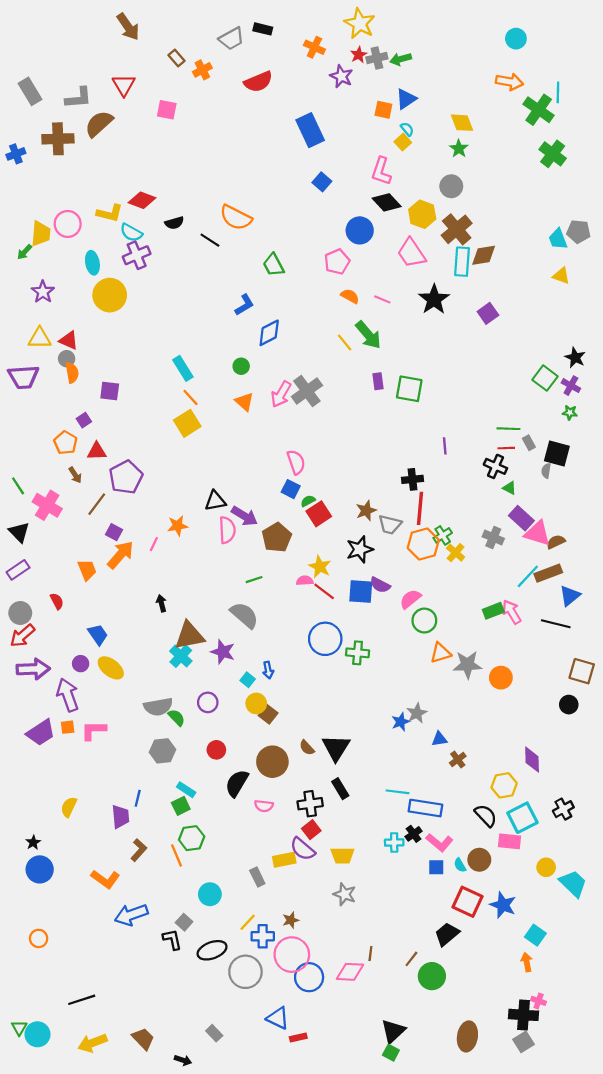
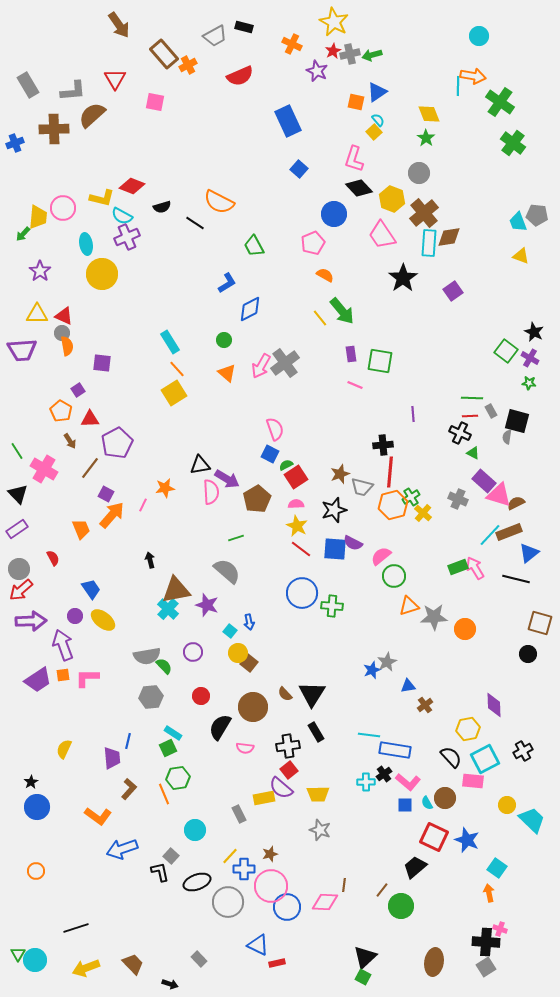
brown rectangle: (176, 58) -> (164, 54), size x1.8
cyan line: (558, 92) -> (458, 86), moved
pink line: (382, 299) -> (355, 385), moved
pink semicircle: (305, 581) -> (296, 504), moved

